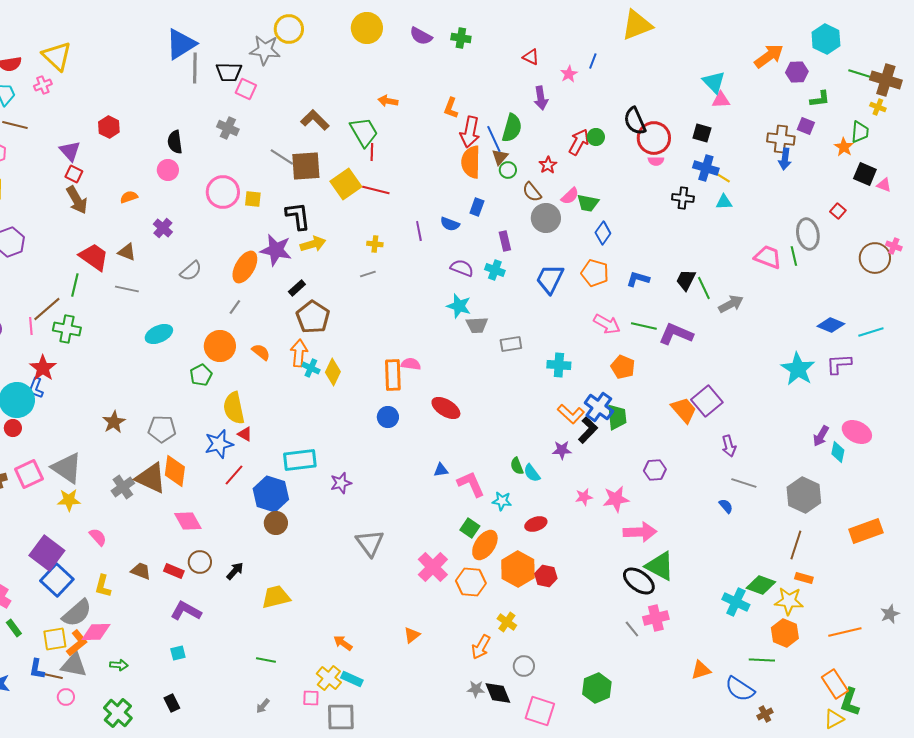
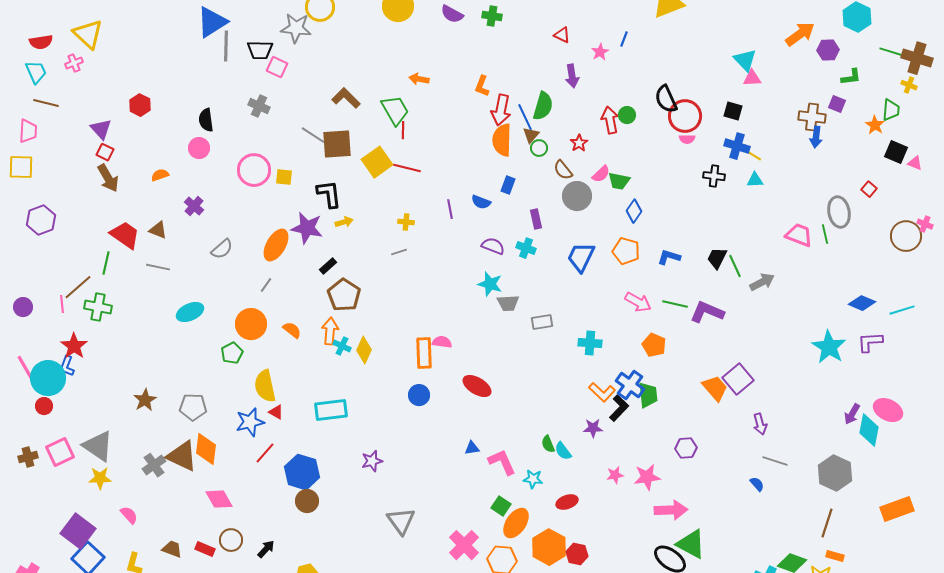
red arrow: (579, 142) -> (610, 120), turned -40
yellow arrow: (313, 244) -> (344, 222), size x0.7
cyan diamond: (838, 452) -> (869, 430), size x1.5
cyan rectangle: (300, 460) -> (331, 410), moved

